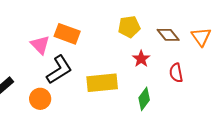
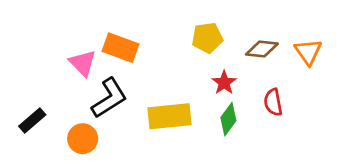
brown diamond: (168, 35) -> (262, 49), turned -45
green diamond: (144, 99) -> (228, 119), moved

